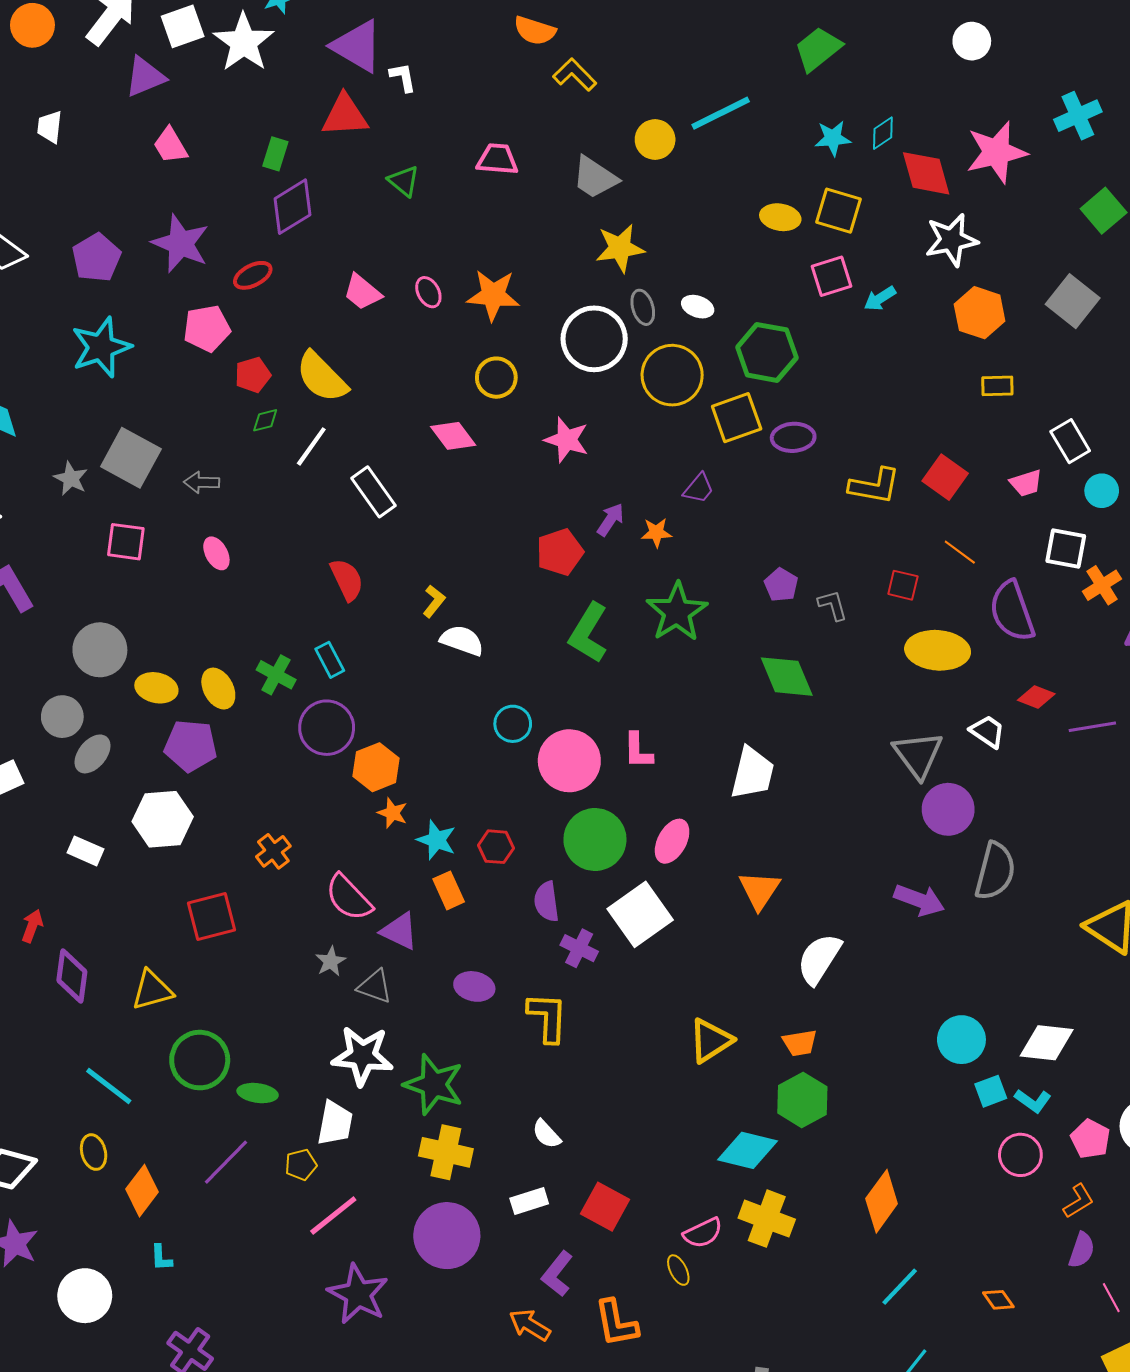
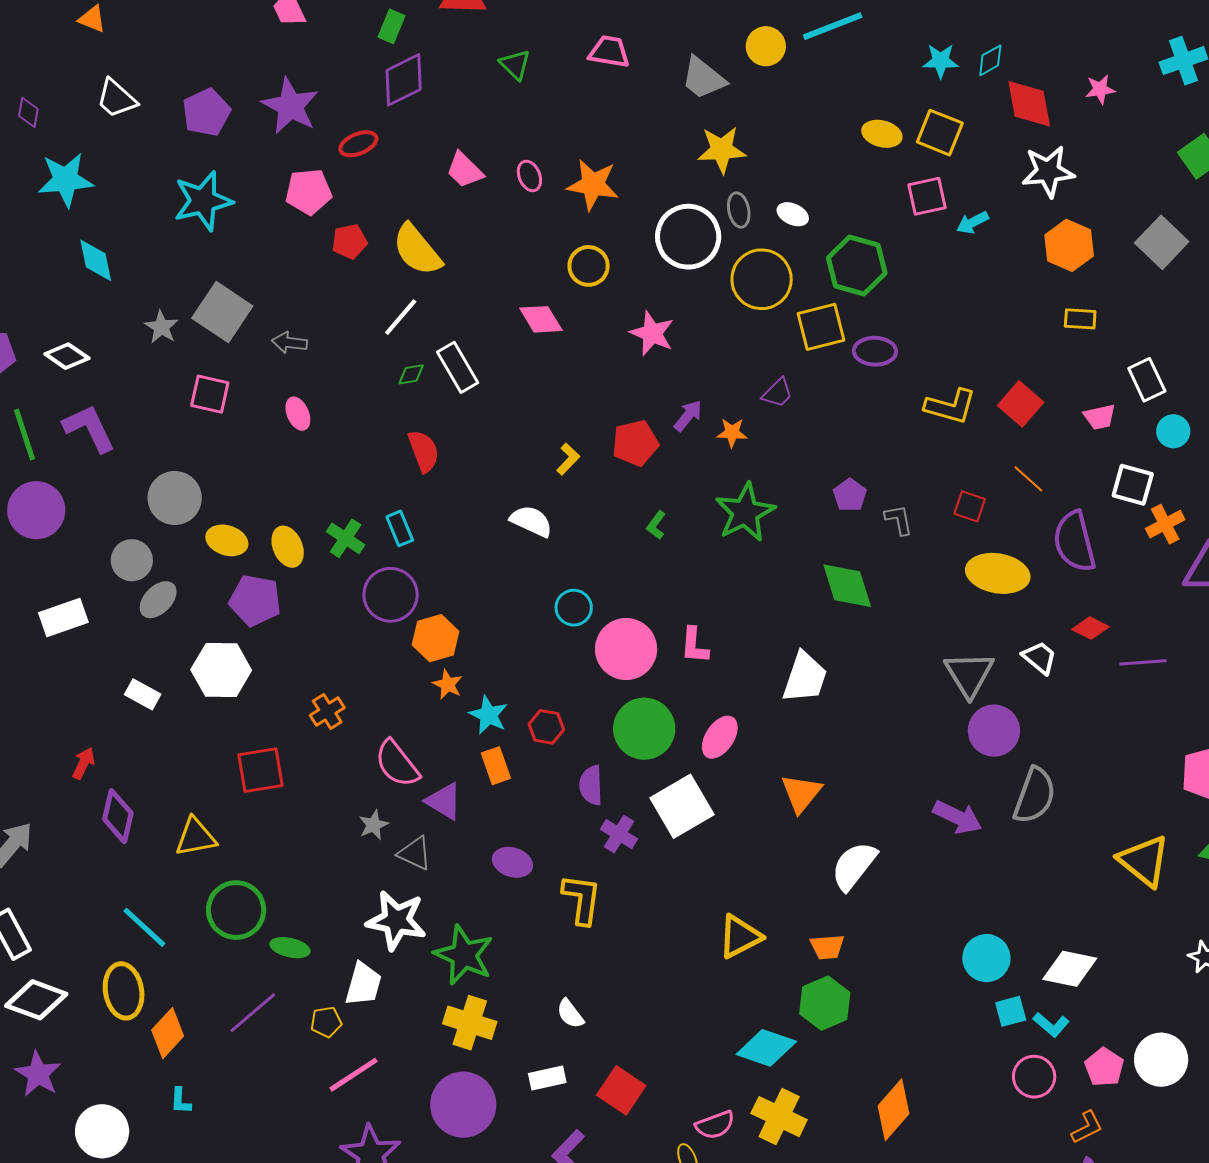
pink star: (996, 152) -> (1100, 89), size x0.5
green diamond: (265, 420) -> (411, 374), moved
yellow L-shape: (434, 601) -> (568, 459), moved
green L-shape: (588, 633) -> (656, 525), size x0.5
yellow ellipse: (94, 1152) -> (124, 991), size x1.6

